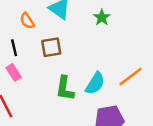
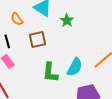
green star: (102, 17) -> (67, 20), moved

